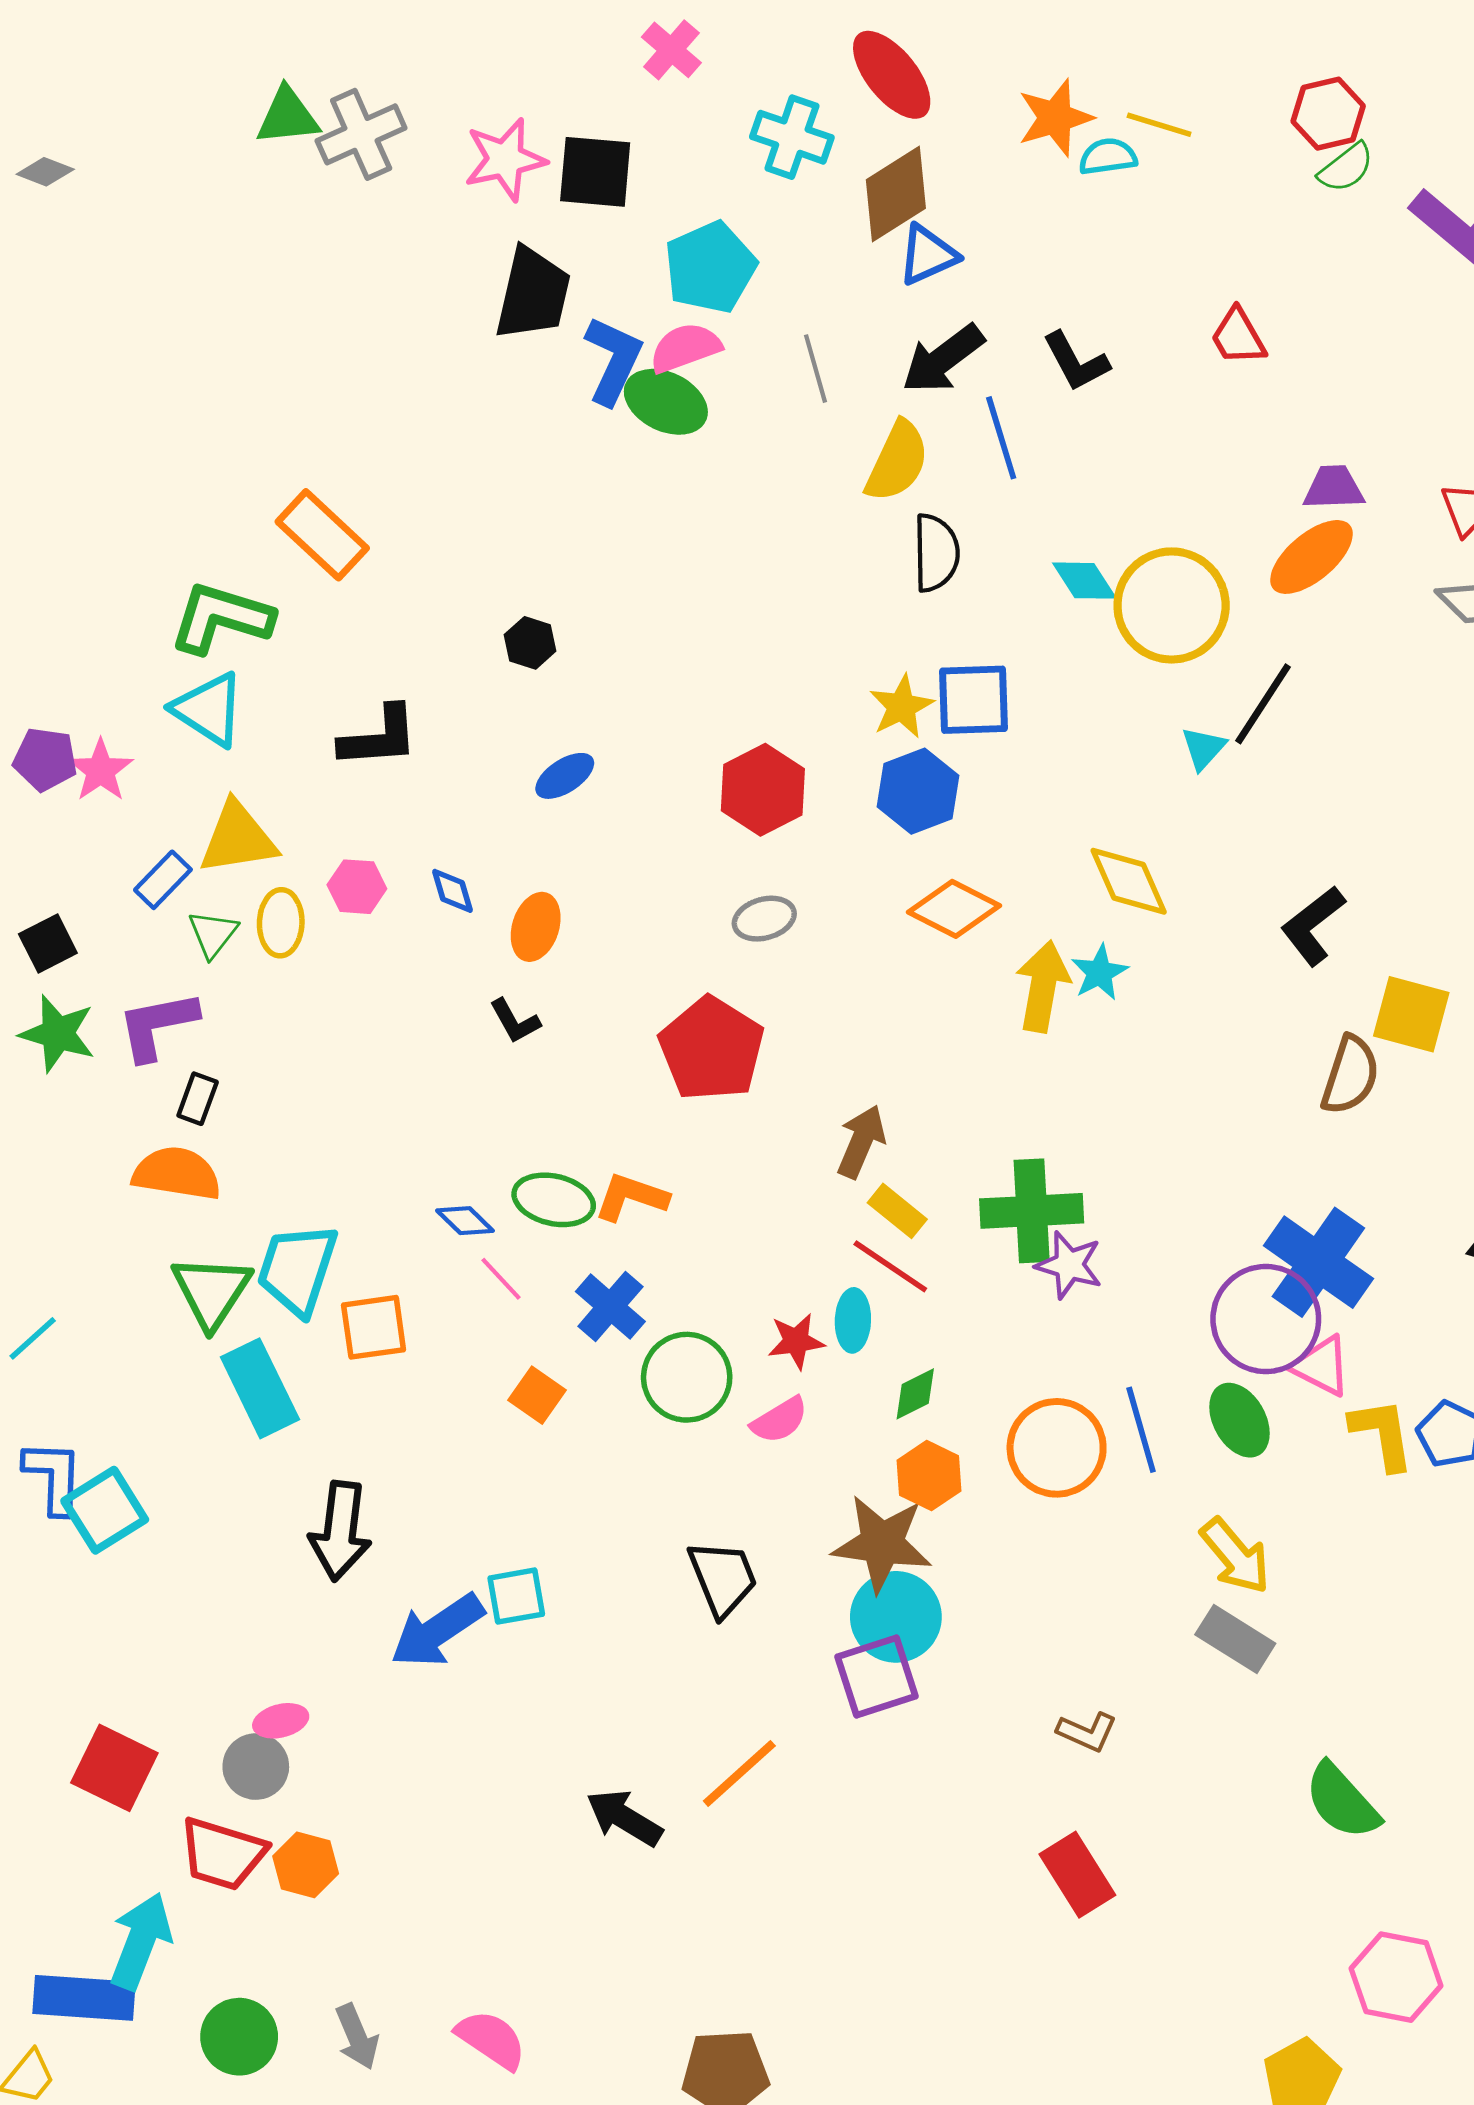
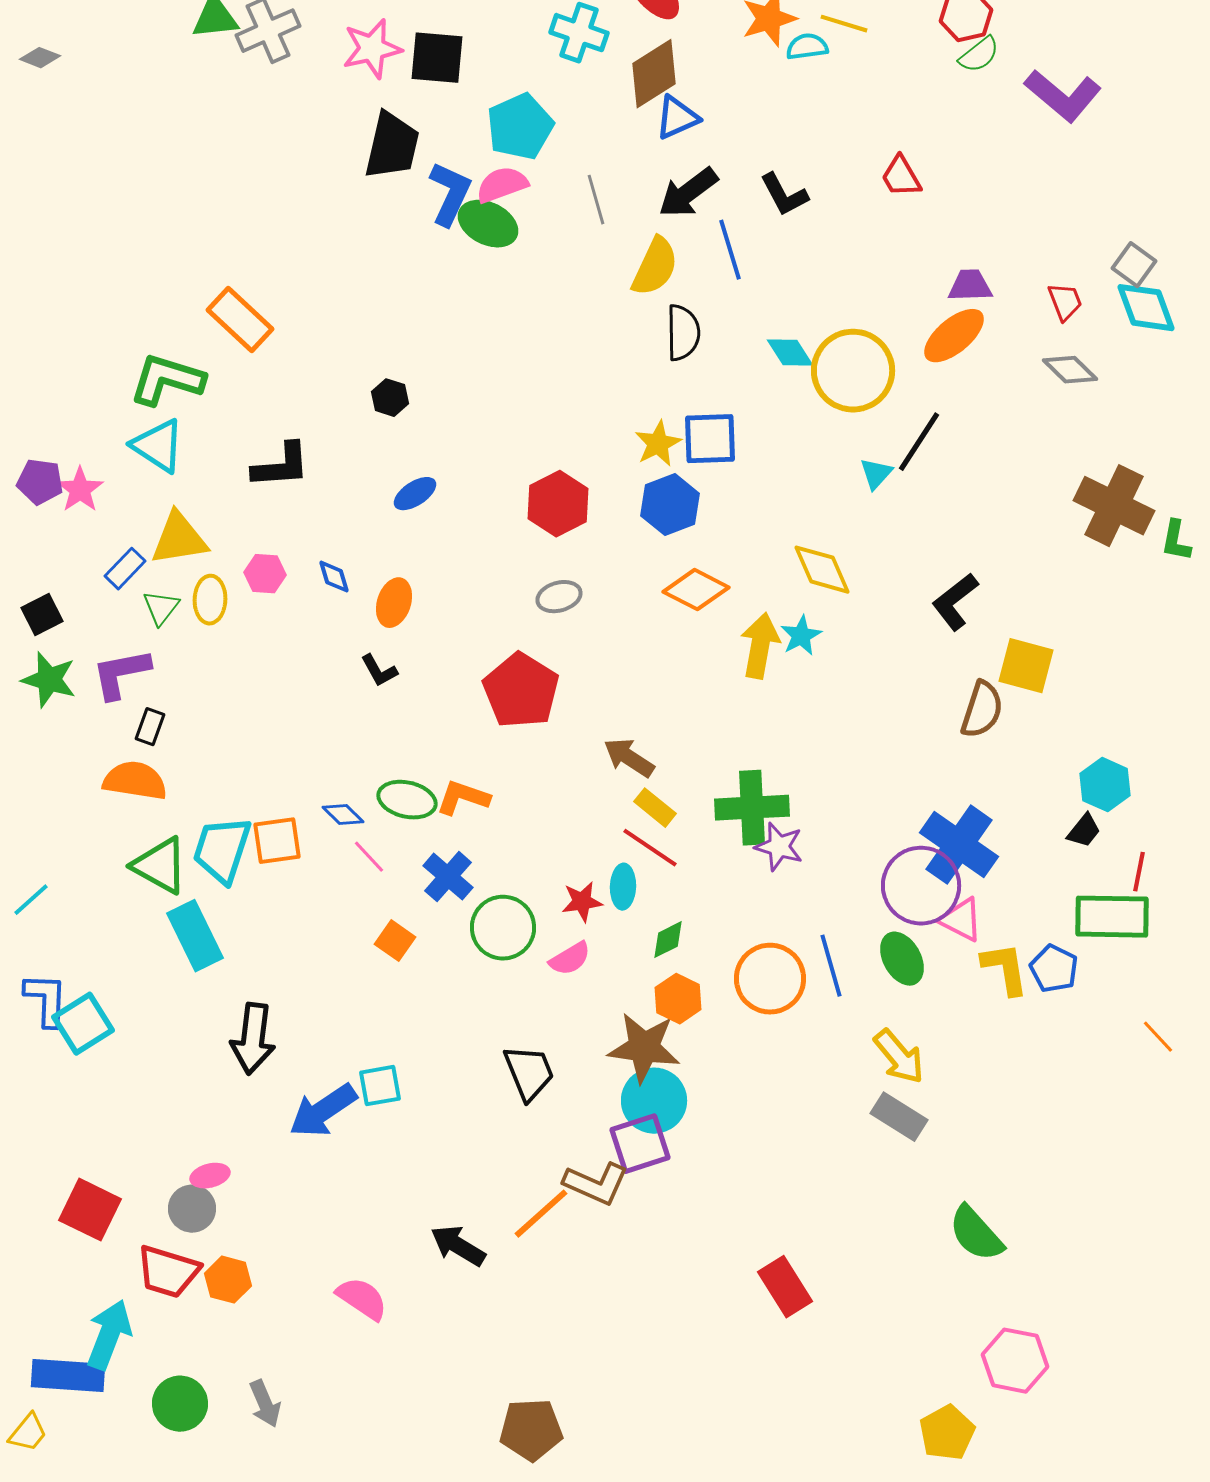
brown arrow: (861, 1142) -> (629, 758), turned -80
green triangle: (211, 1291) -> (160, 866), turned -34
orange square: (374, 1327) -> (277, 841), moved
brown L-shape: (1087, 1732) -> (596, 1184), moved, size x1.5
pink semicircle: (491, 2039) -> (362, 1299), moved

